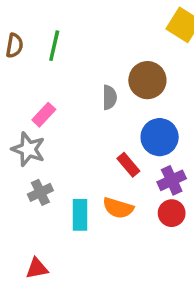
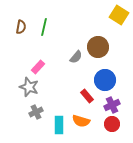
gray semicircle: (109, 97) -> (76, 57), turned 40

